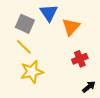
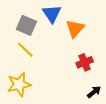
yellow star: (32, 72) -> (19, 85), moved

